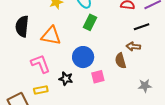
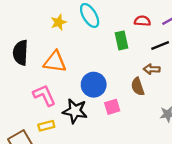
green rectangle: (90, 22) -> (122, 40), moved, turned -35
black star: (66, 79) -> (75, 111), size x1.5

